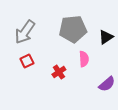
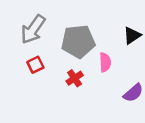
gray pentagon: (73, 29) -> (78, 42), moved

